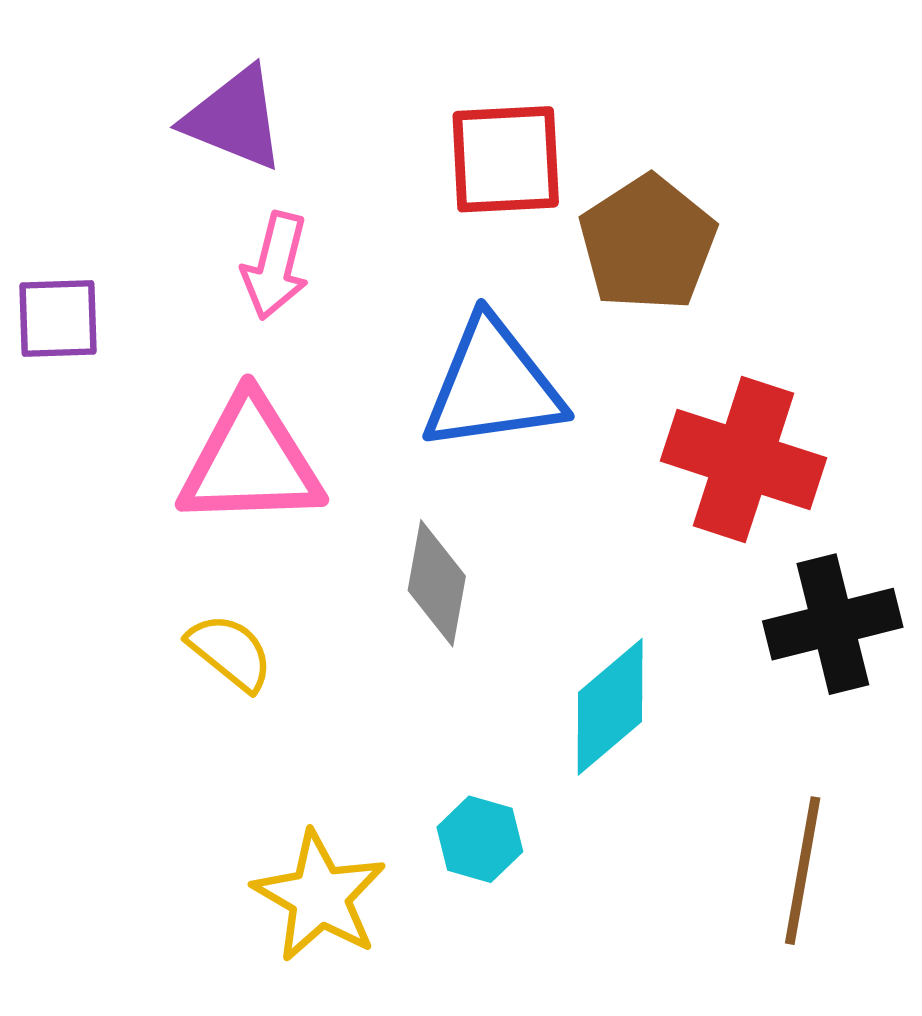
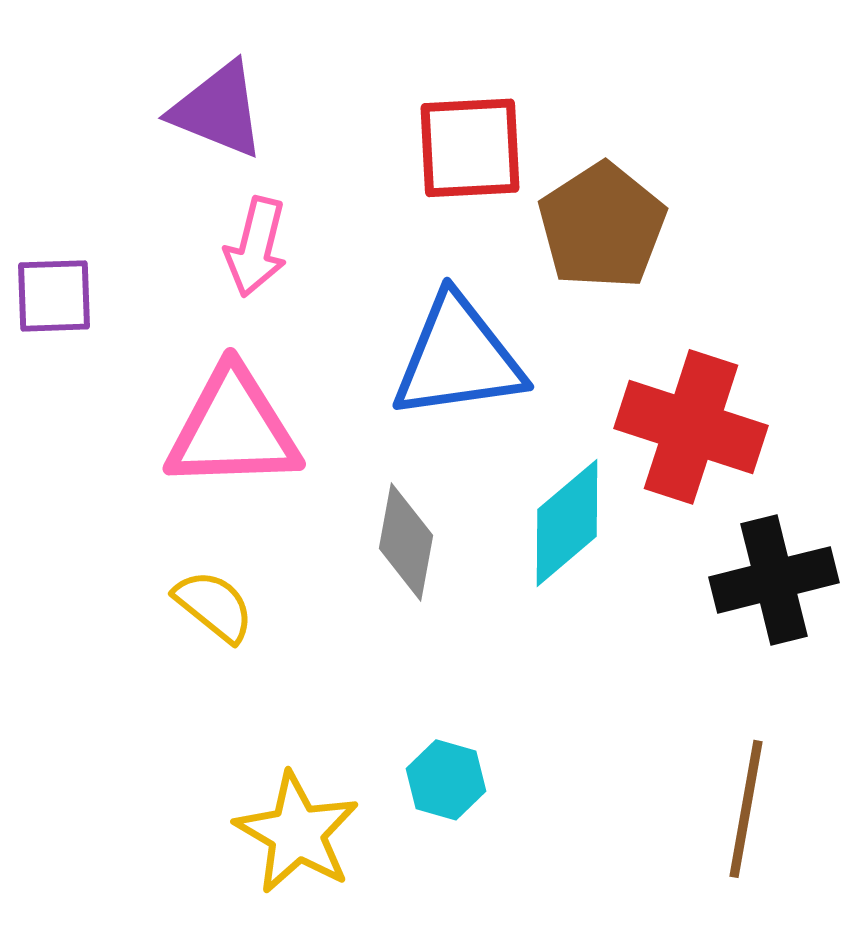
cyan diamond: (610, 707) -> (567, 523), moved

